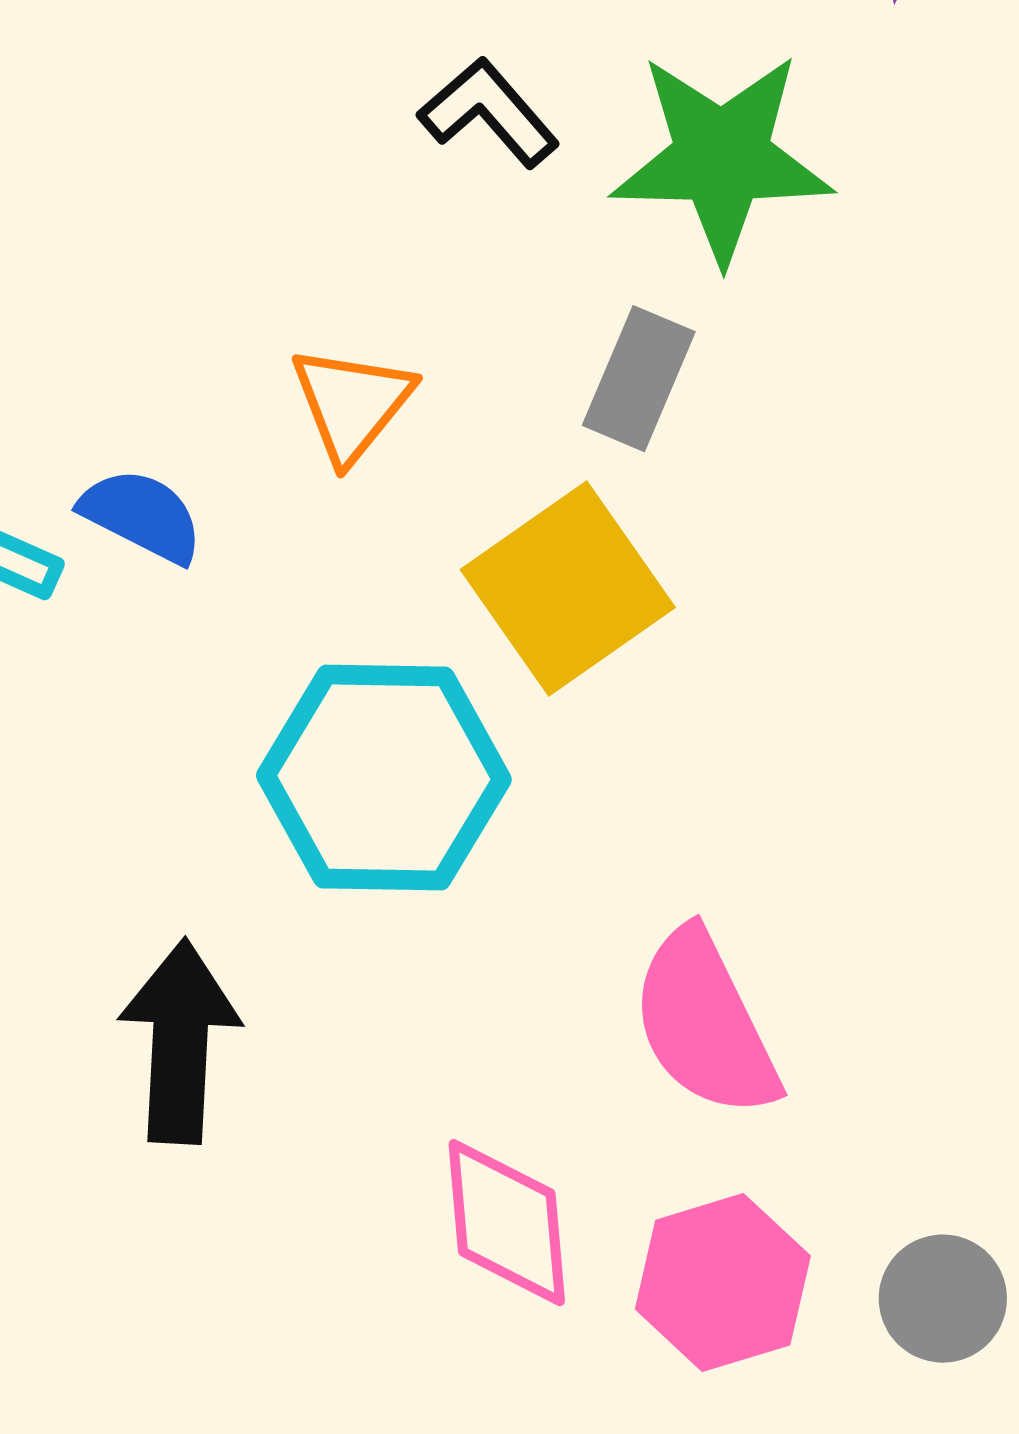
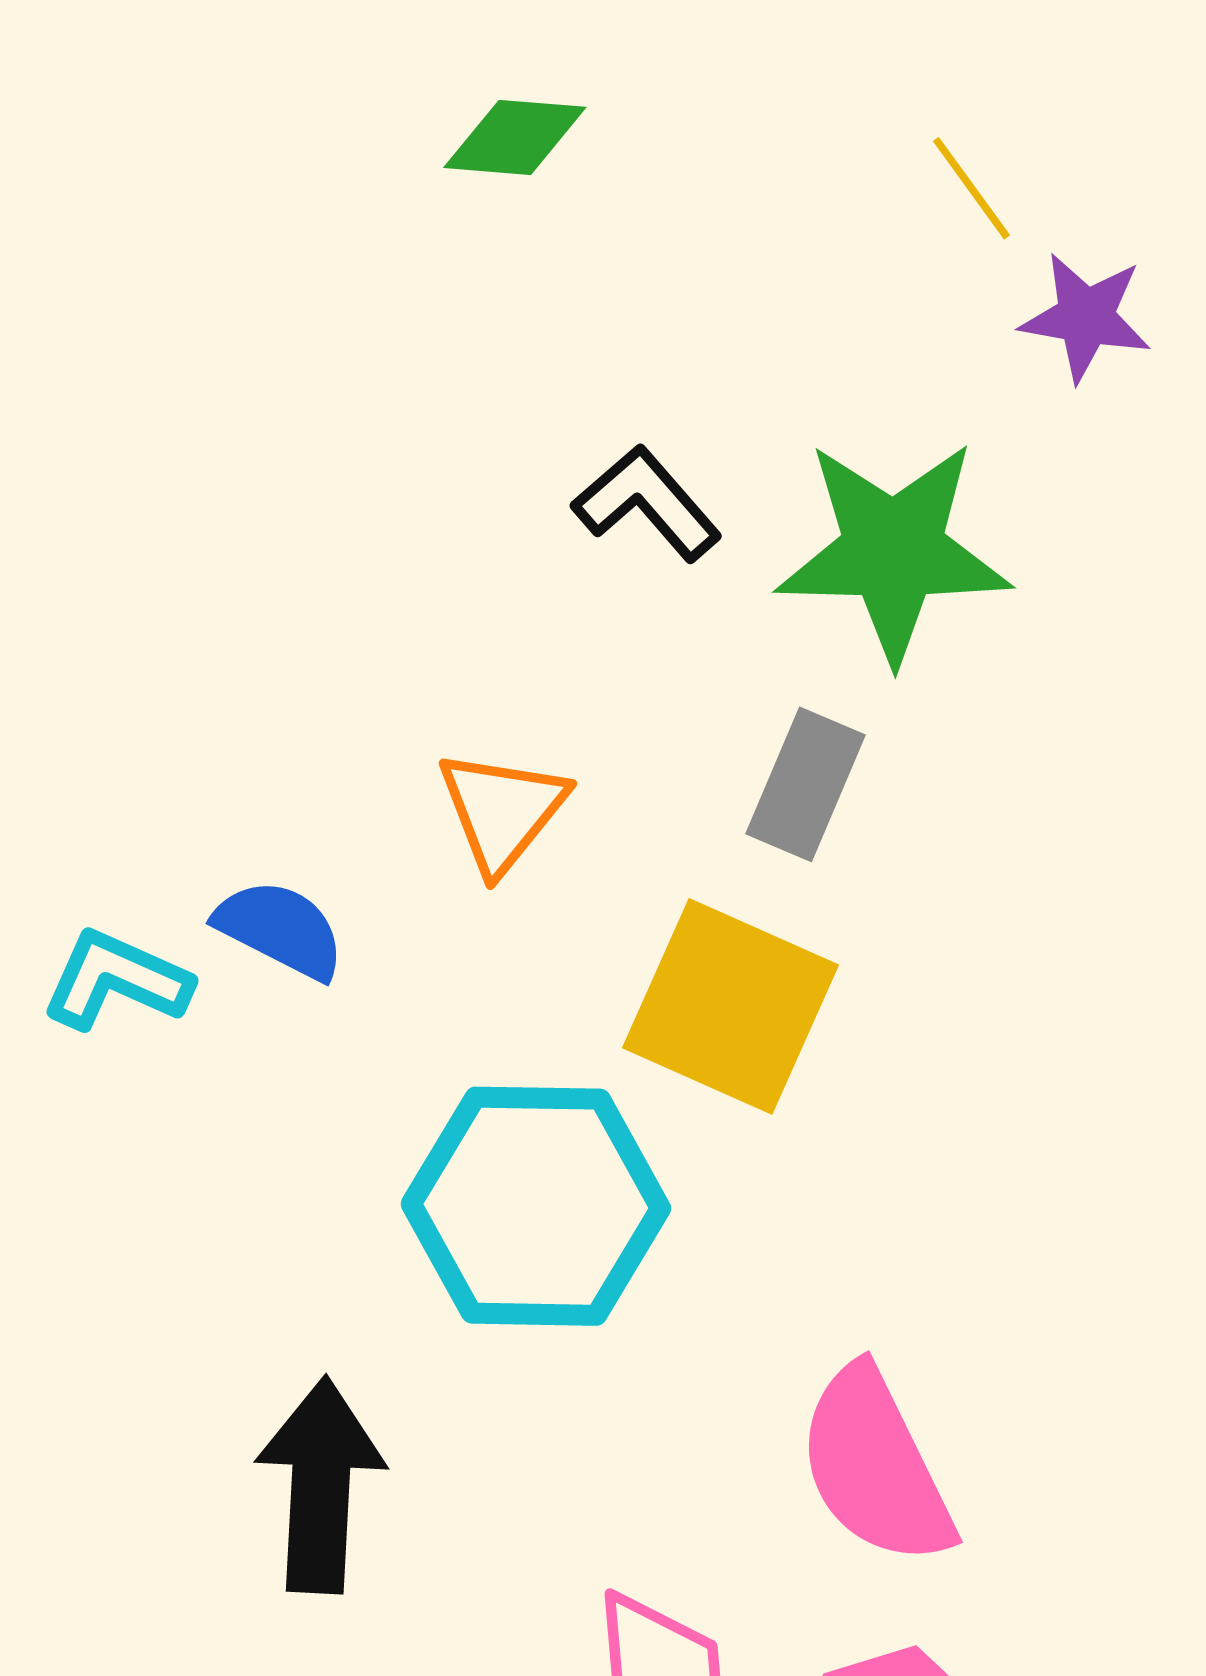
yellow square: (568, 589) -> (730, 1006), turned -31

